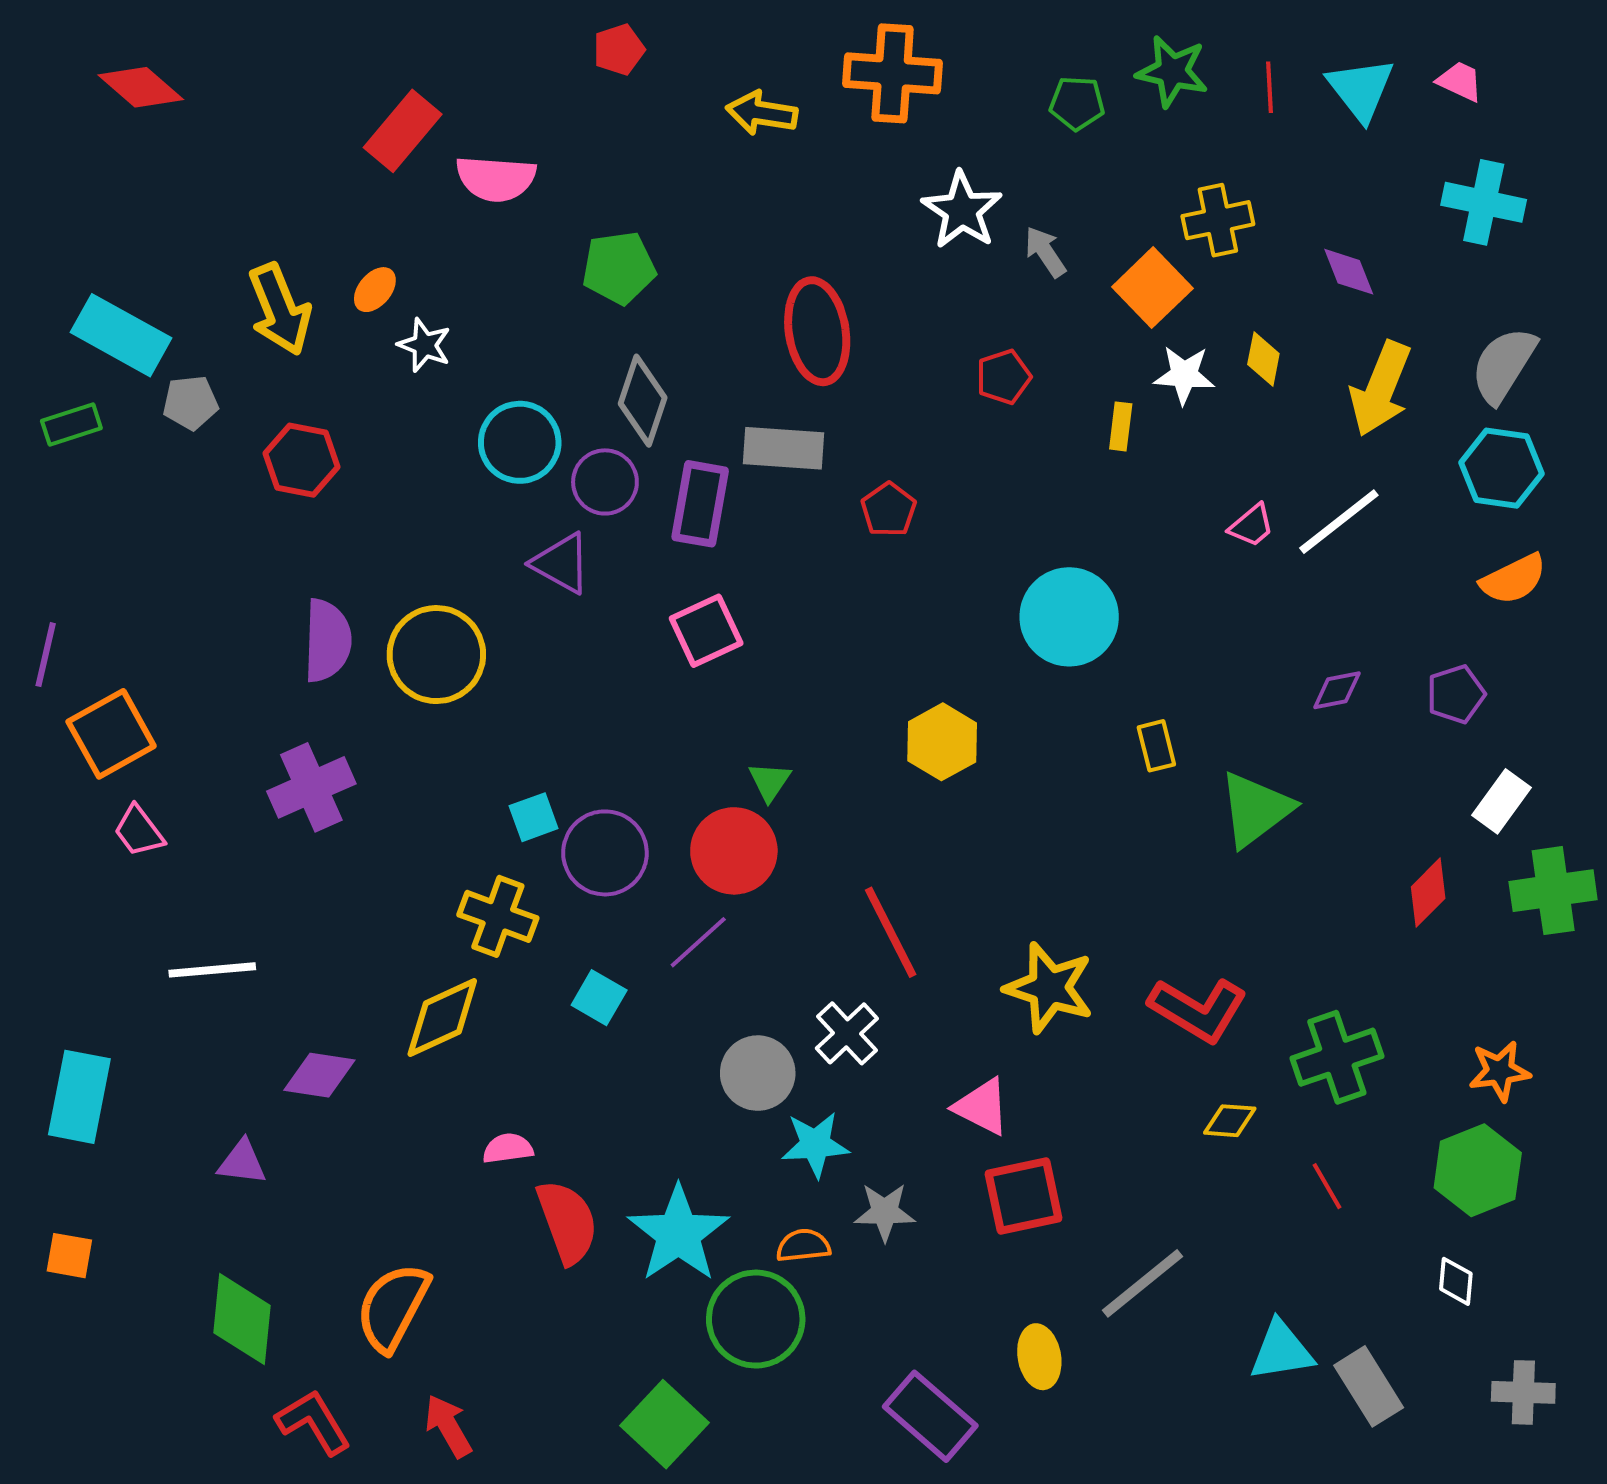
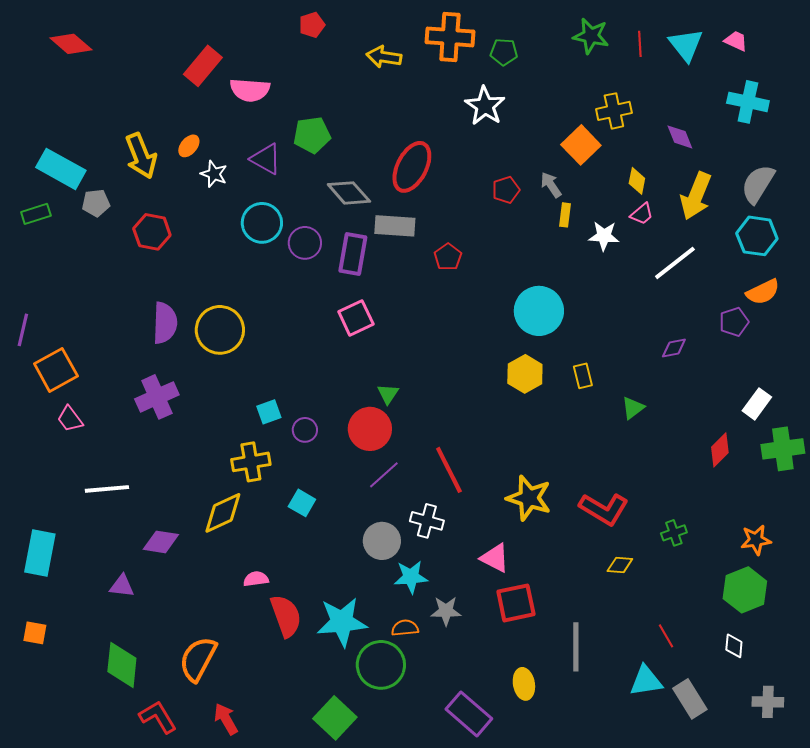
green pentagon: (1077, 103) -> (504, 52), moved
gray arrow: (1045, 252) -> (551, 185), moved
red ellipse: (817, 331) -> (412, 167), turned 36
white star: (1184, 375) -> (604, 236), moved
gray diamond: (643, 401) -> (349, 193), moved, turned -60
pink trapezoid: (1252, 526) -> (642, 214), moved
purple triangle: (561, 563) -> (266, 159), moved
purple pentagon: (1456, 694) -> (734, 322), moved
yellow hexagon: (942, 742) -> (525, 374), moved
green triangle: (1256, 809) -> (633, 408), size x0.6
purple circle: (605, 853) -> (305, 430), size x0.6
yellow cross: (498, 916) -> (251, 462), turned -30
purple line: (698, 942) -> (384, 475), moved
white cross: (847, 1033) -> (427, 521), turned -32
green cross: (1337, 1057) -> (674, 533), size x0.6
red line: (1327, 1186) -> (666, 636), moved
cyan star: (678, 1234) -> (342, 622), turned 30
gray line: (1142, 1283) -> (576, 647), turned -51

